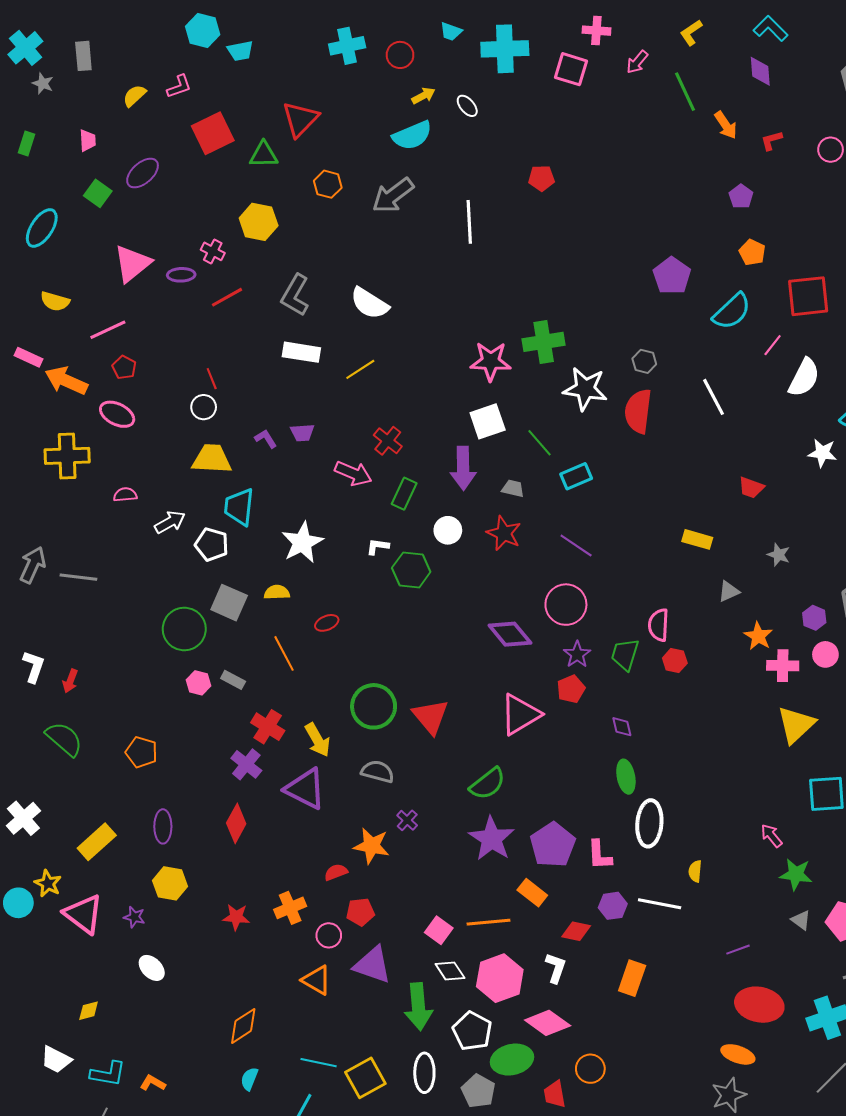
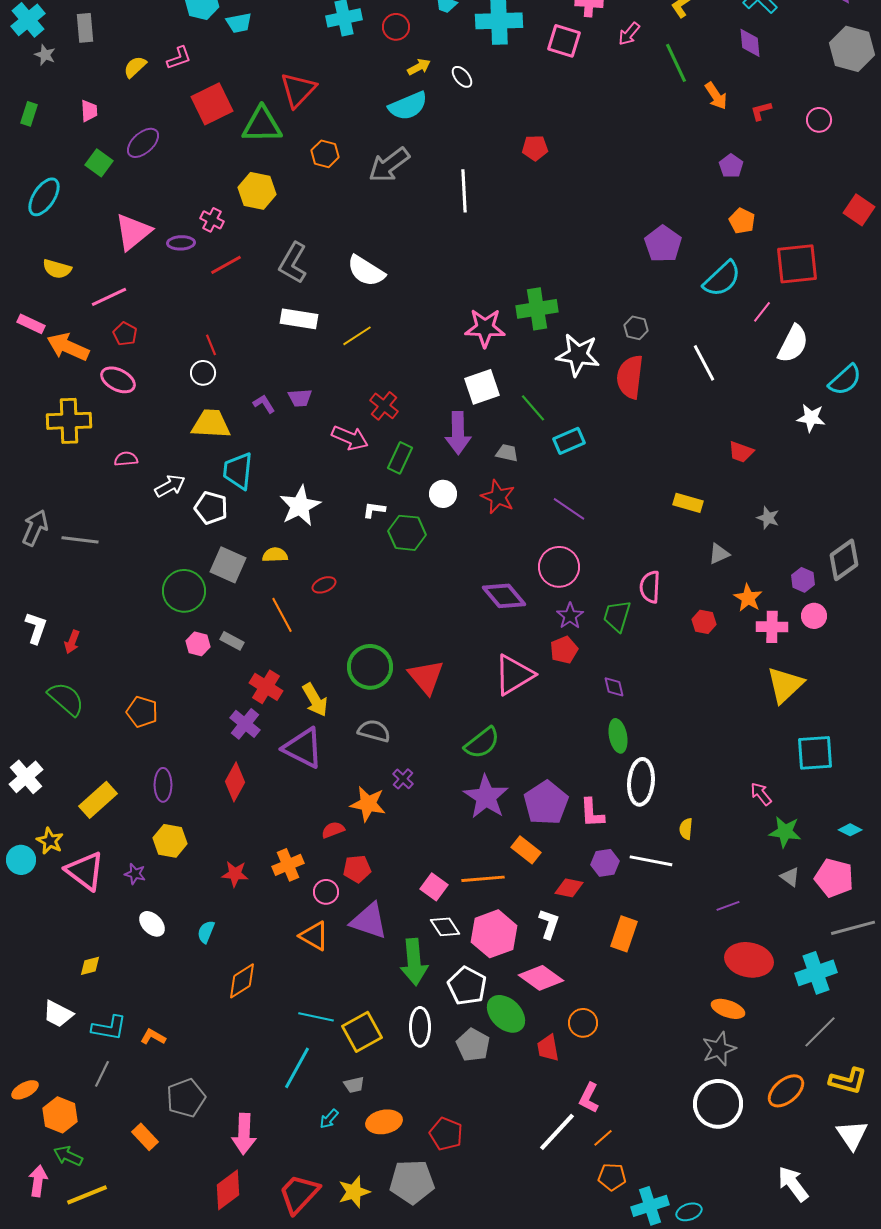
green triangle: (264, 155) -> (262, 125), size x1.4
red hexagon: (675, 661) -> (704, 622), moved
green ellipse: (512, 1060) -> (506, 1014), turned 57
cyan semicircle: (249, 1079) -> (206, 932), moved

